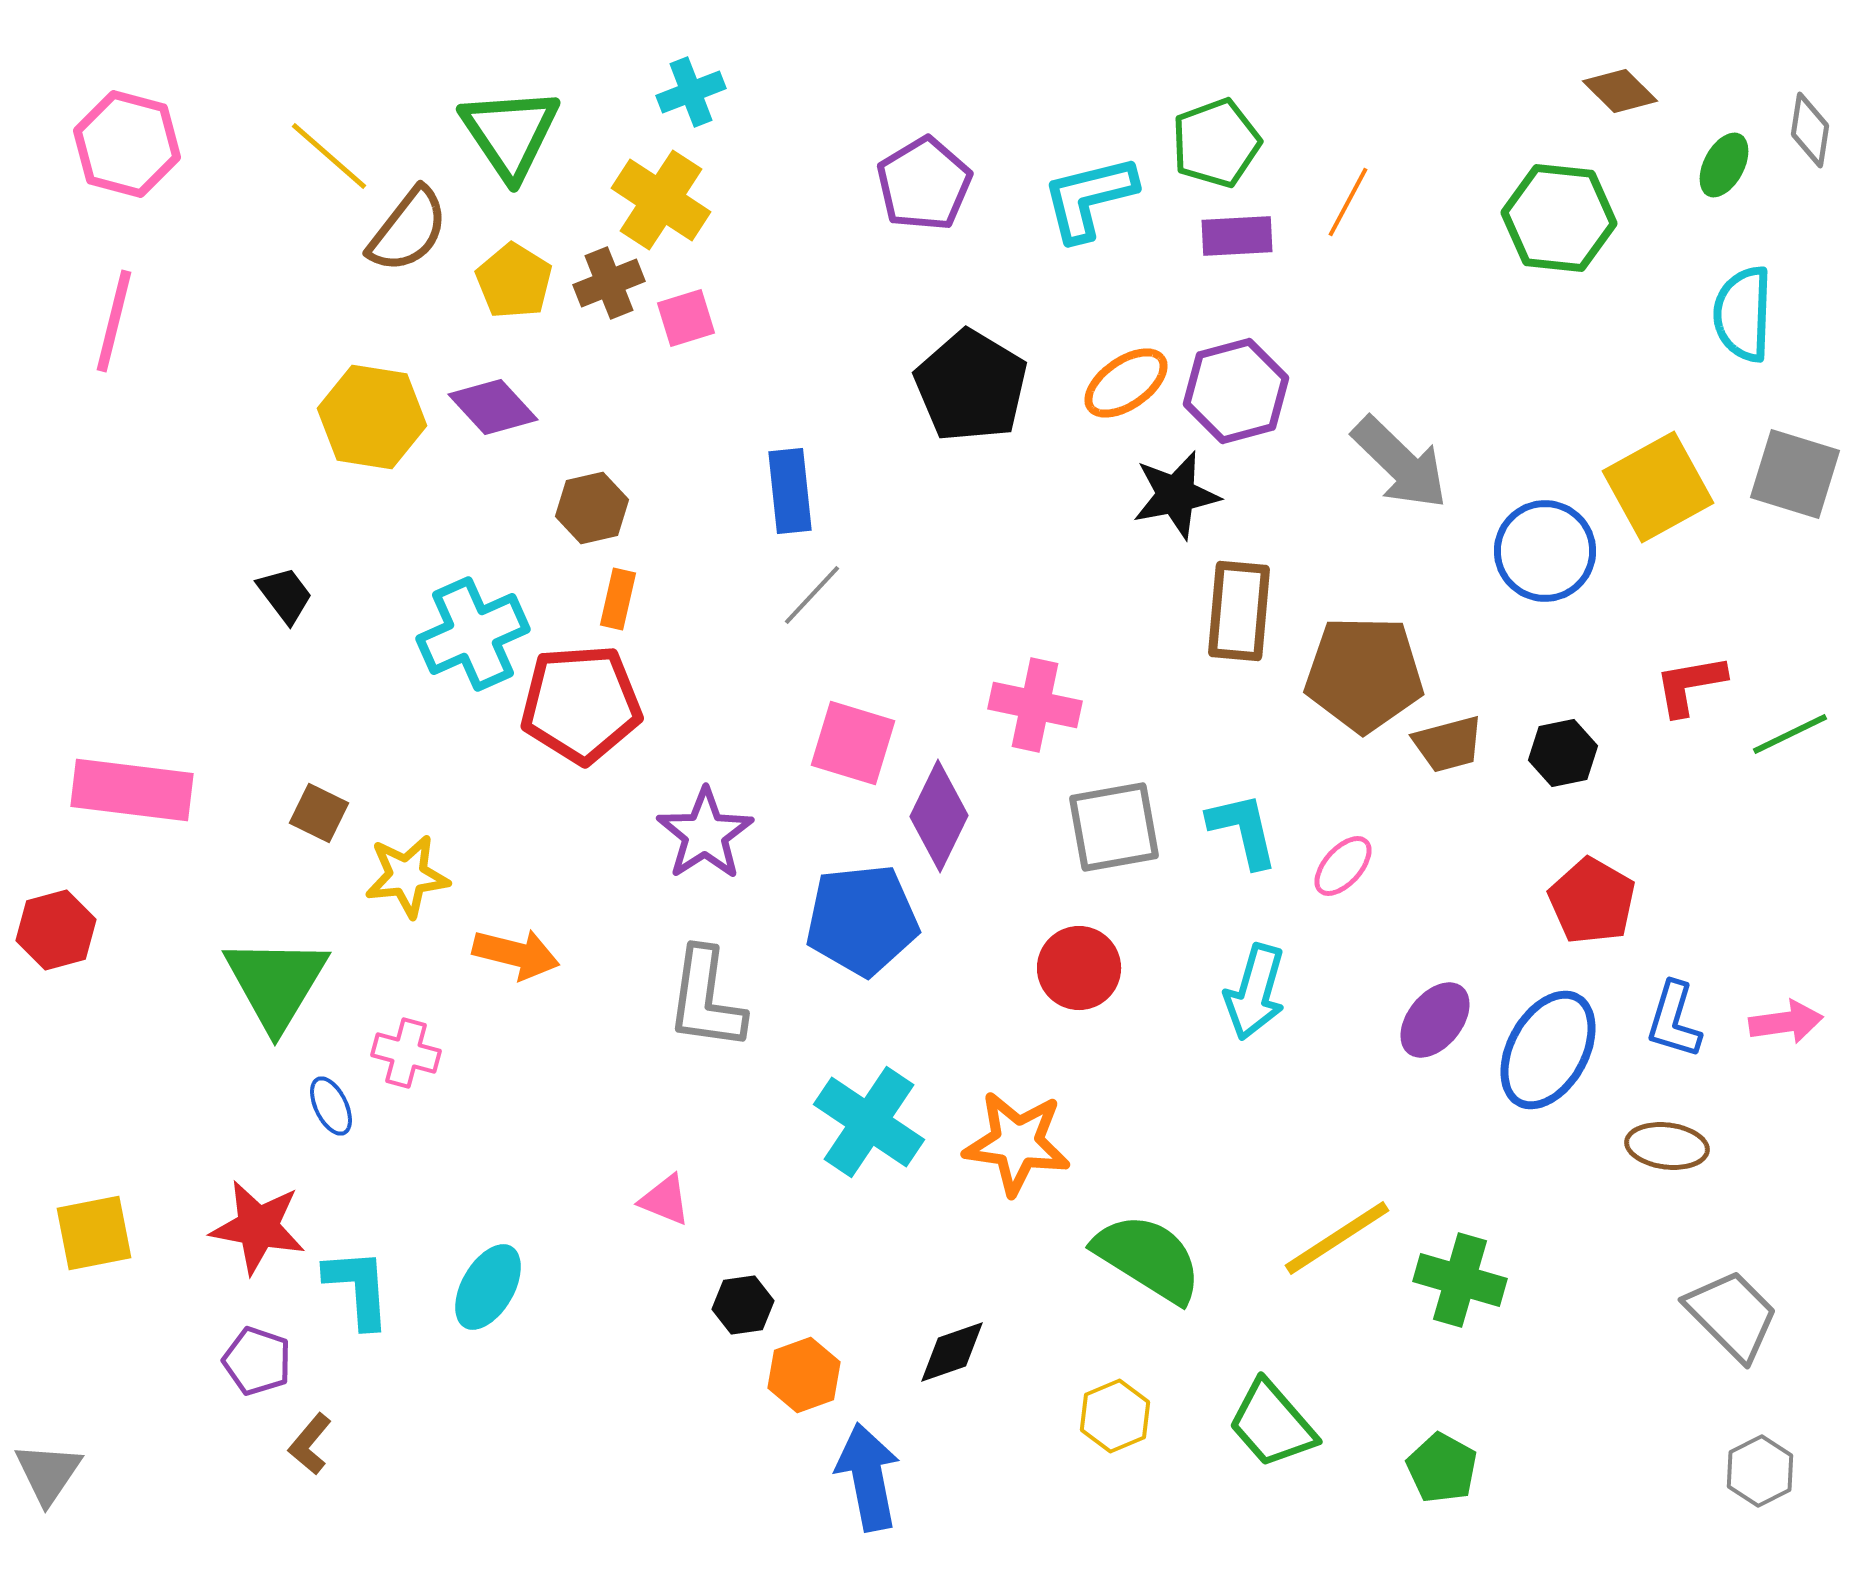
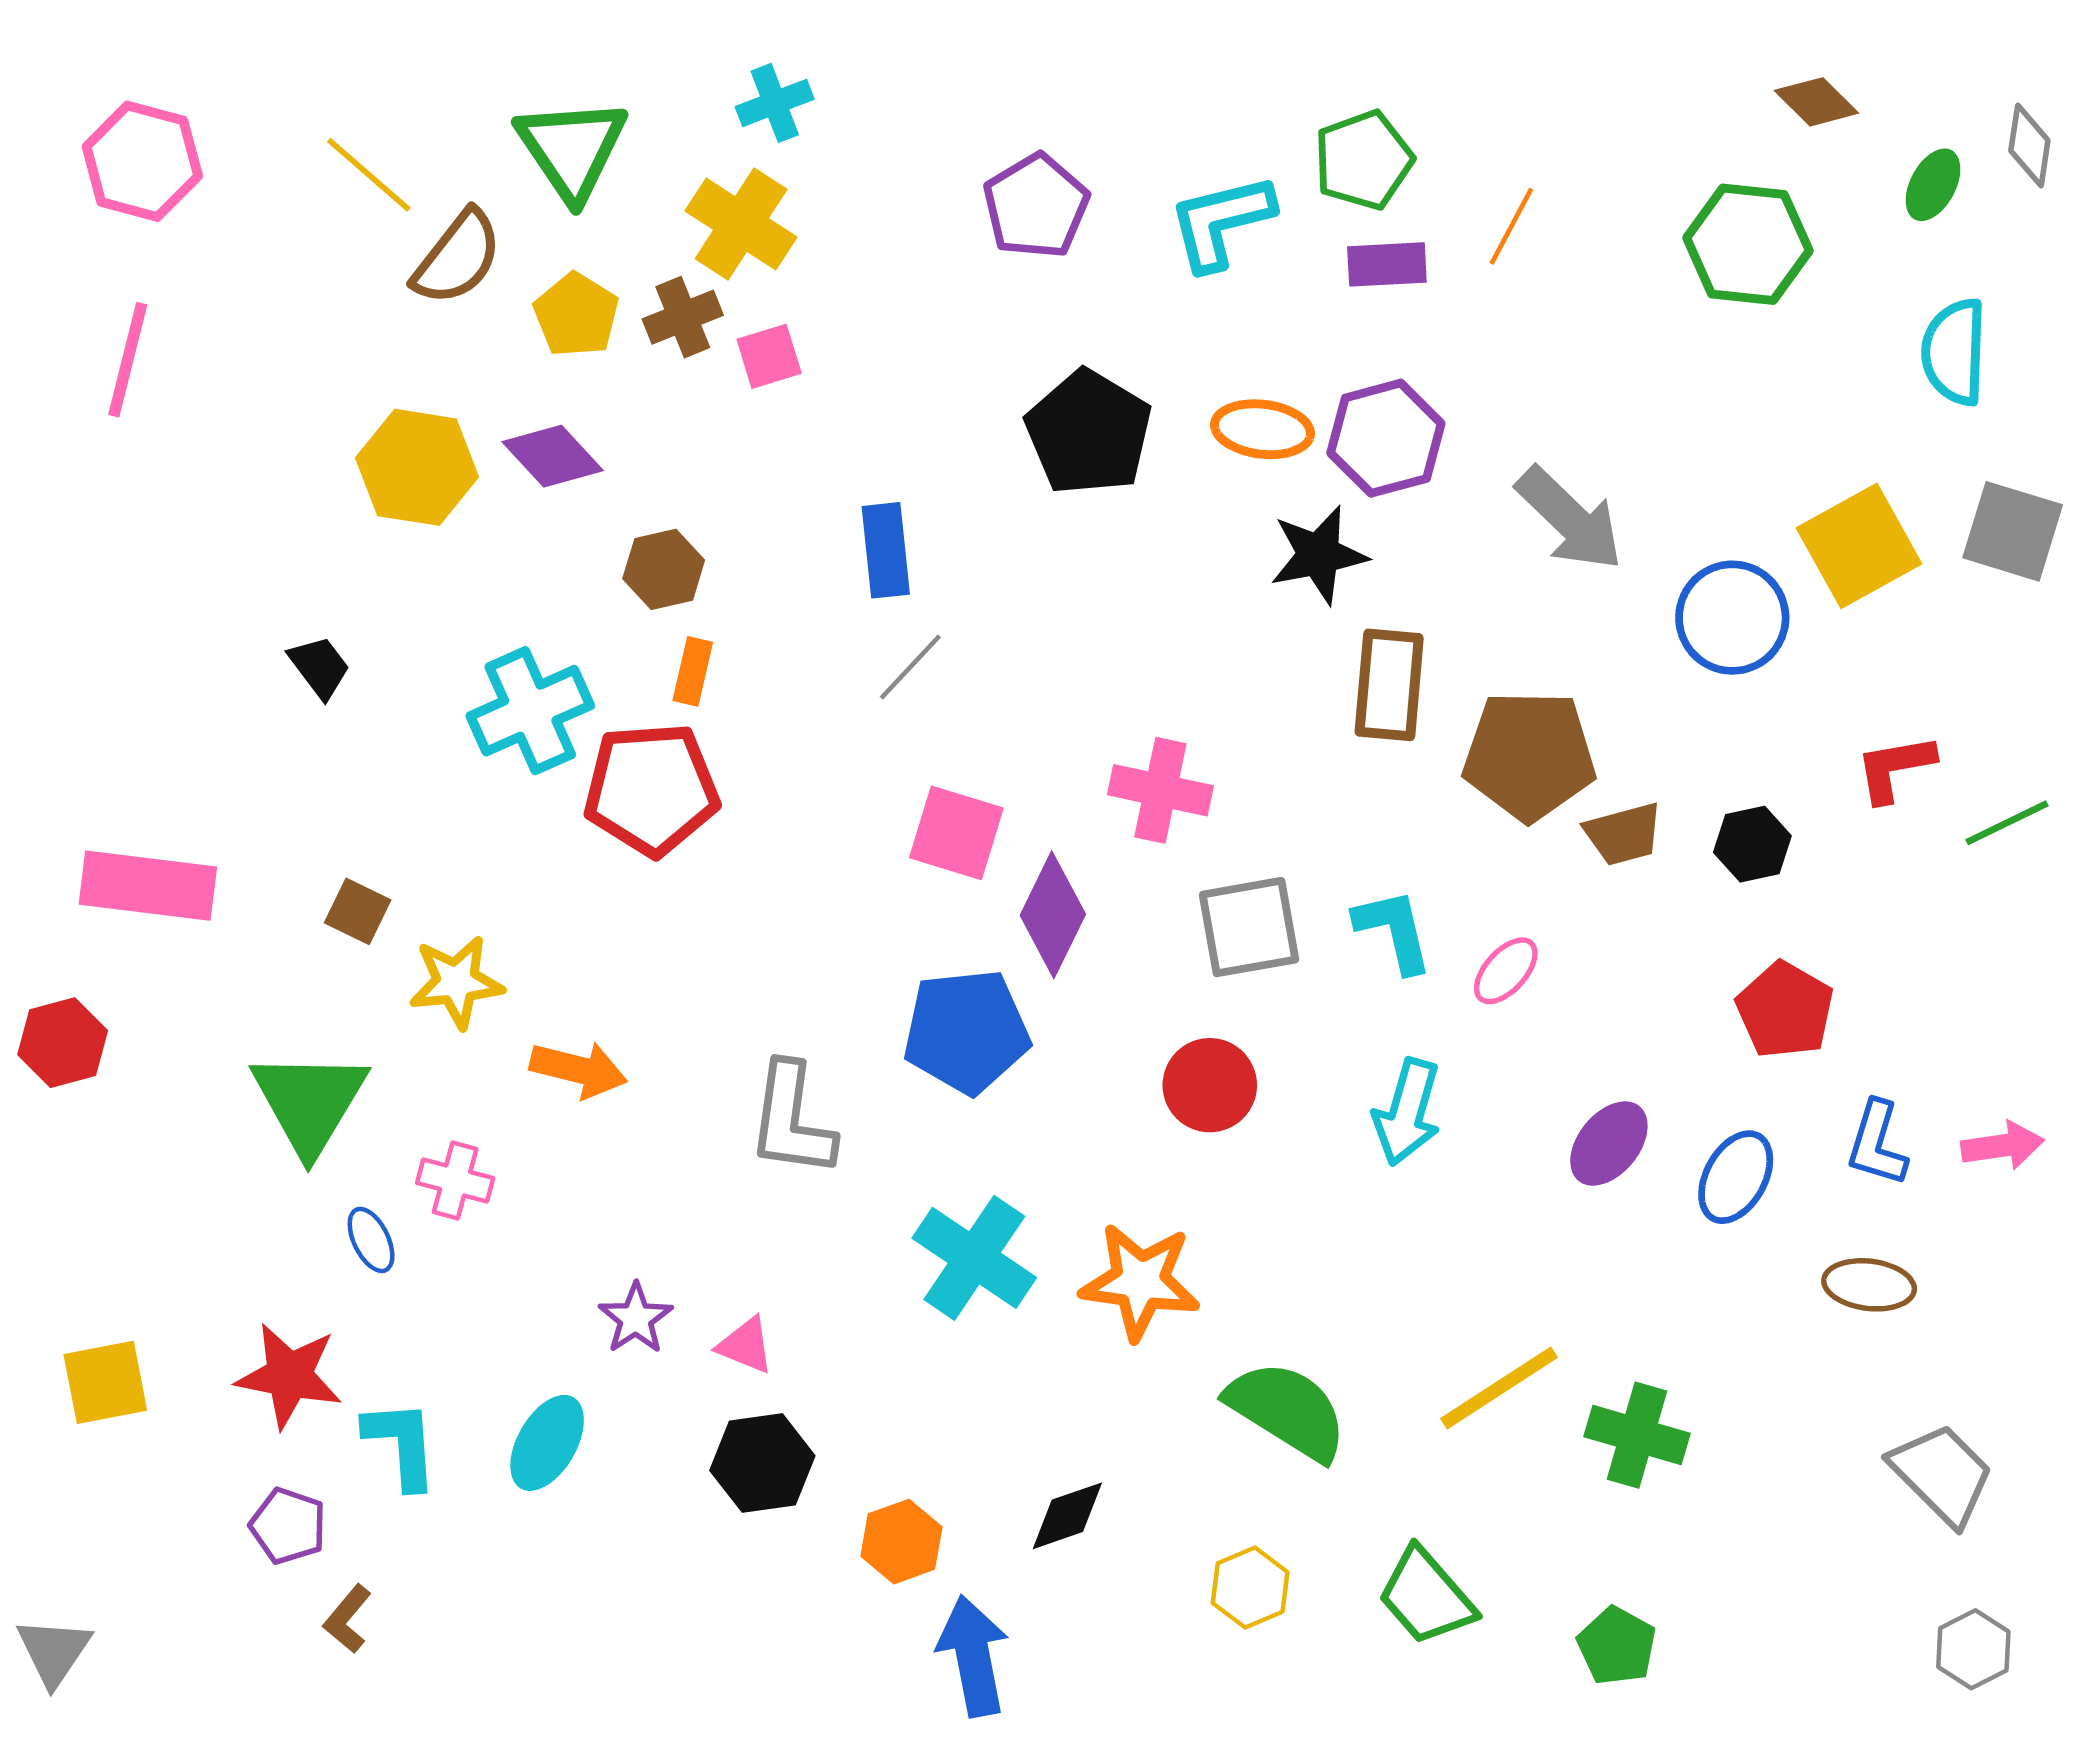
orange ellipse: (1126, 383) -> (1262, 429), turned 42
purple star: (705, 834) -> (636, 1318), moved, size x0.7
blue ellipse: (1548, 1050) -> (1736, 1177), size x0.7
black hexagon: (743, 1305) -> (762, 1463), moved, size x1.5

